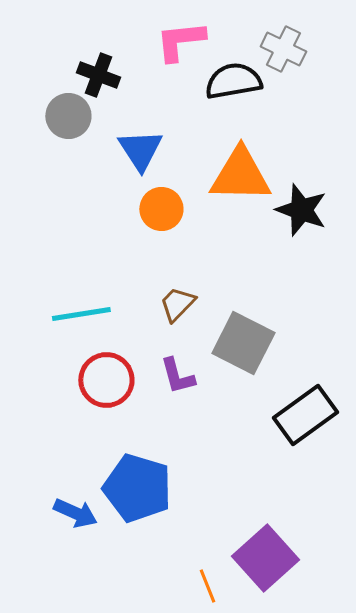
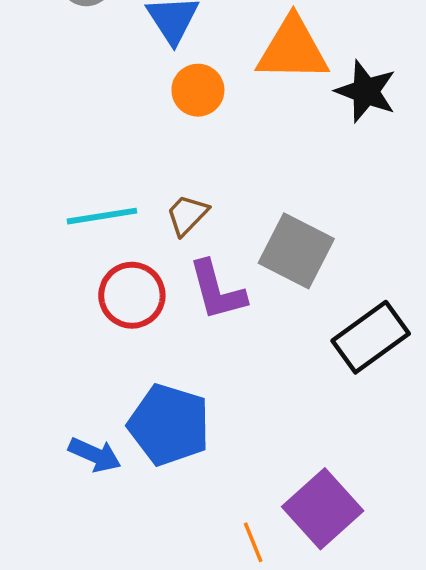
brown trapezoid: (177, 304) -> (187, 215), moved
purple L-shape: (177, 376) -> (217, 290), size x1.4

